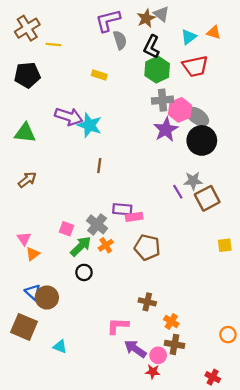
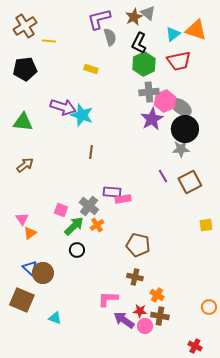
orange triangle: (214, 33) -> (196, 30), size x1.6
gray star: (193, 181) -> (181, 149), moved
brown pentagon: (147, 247) -> (138, 245), moved
red star: (153, 372) -> (140, 311), moved

